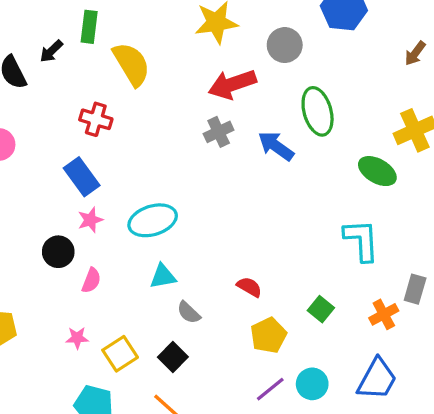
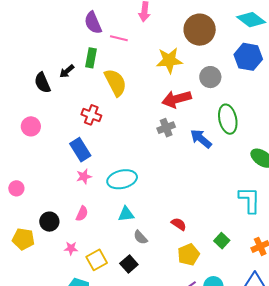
black circle: (58, 252) -> (49, 222), moved

